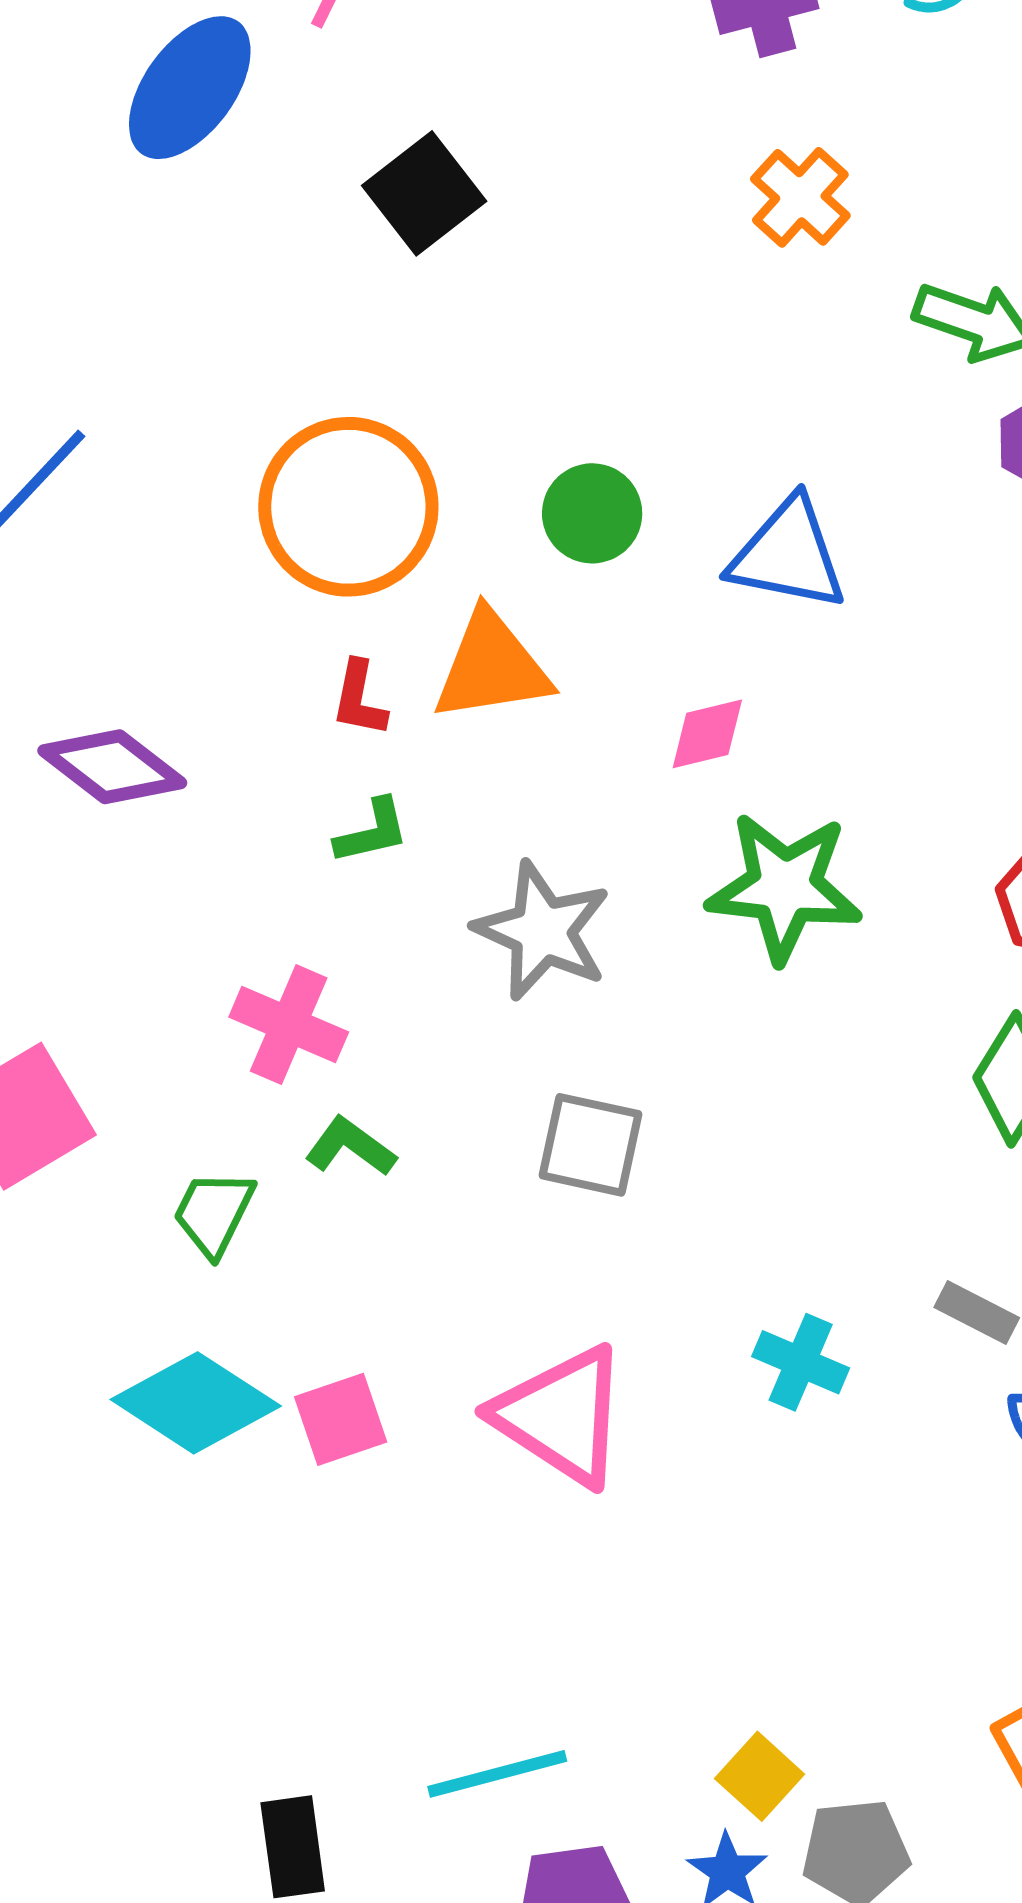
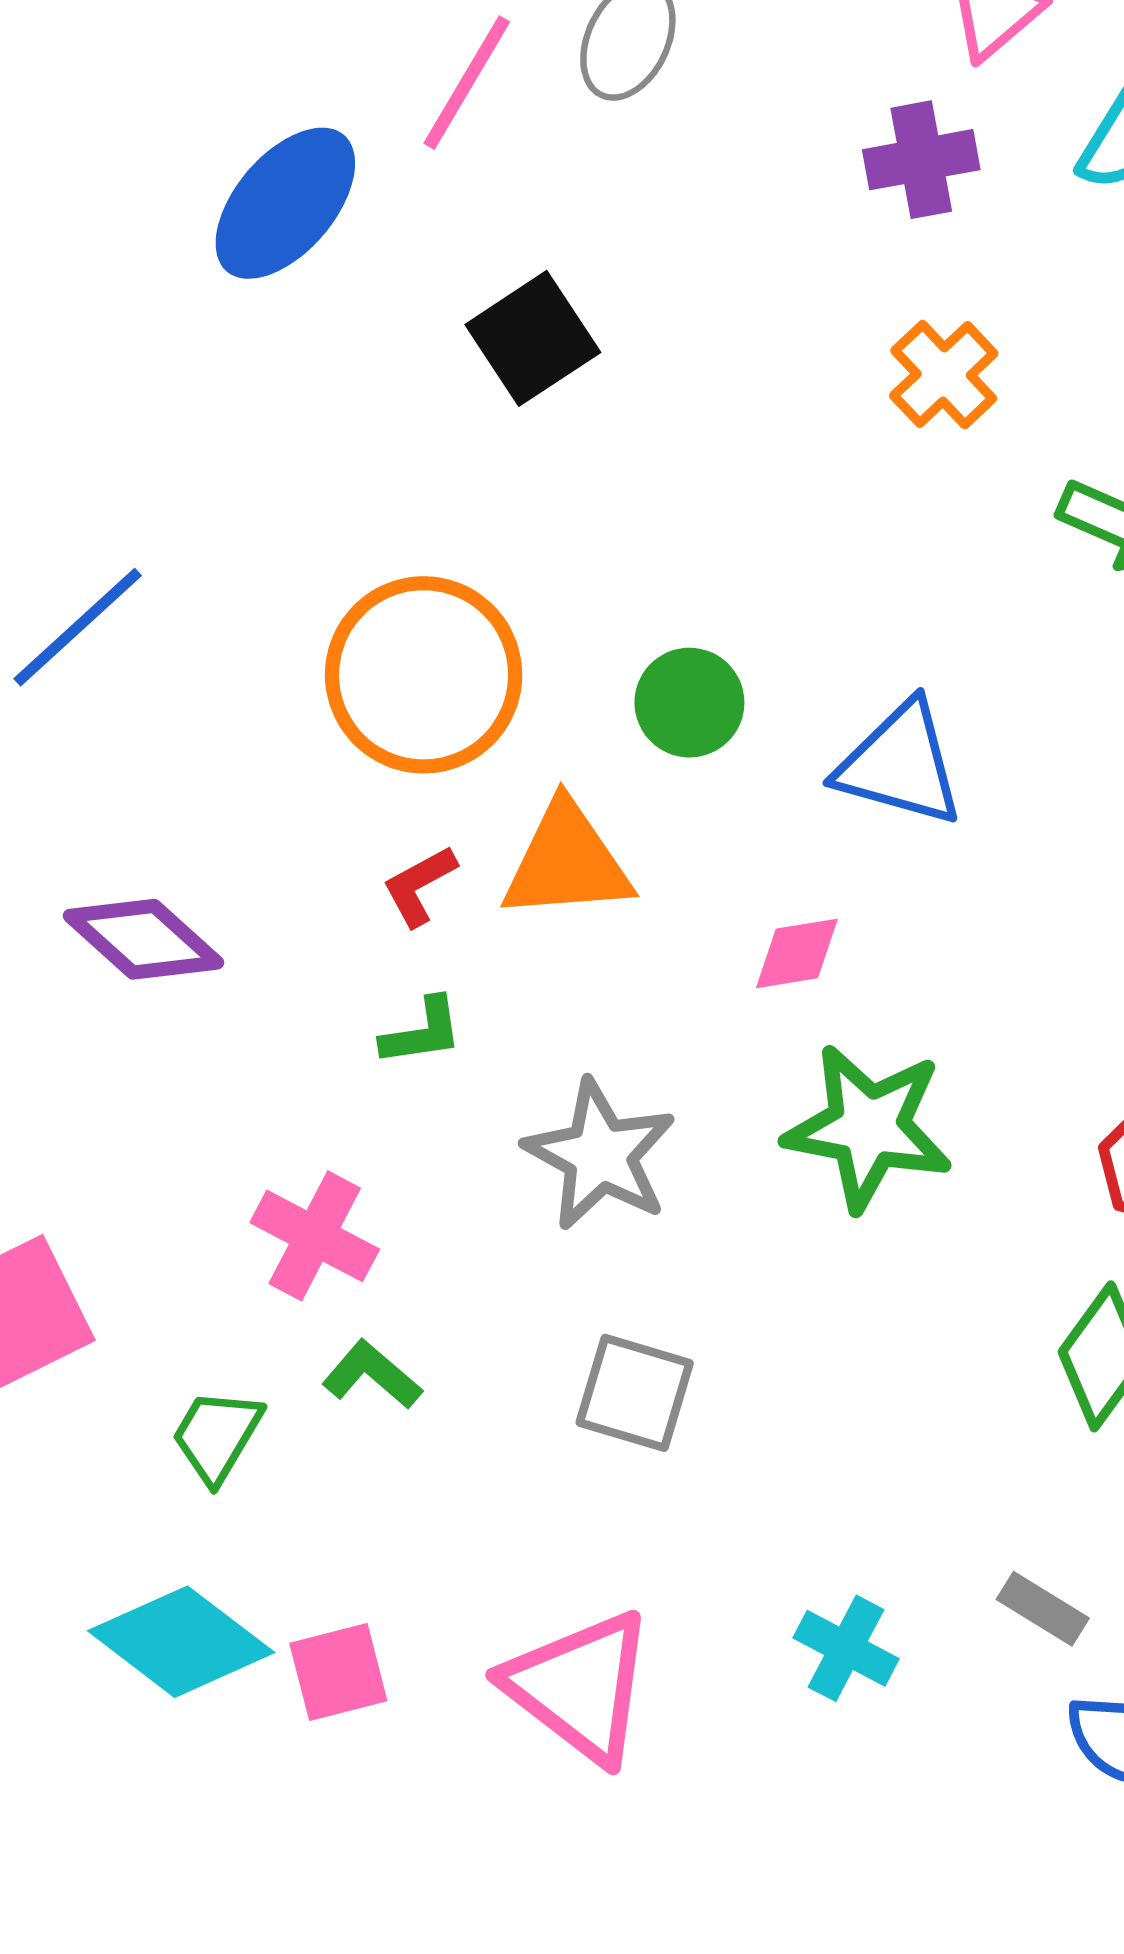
red L-shape: (359, 699) -> (419, 886), turned 46

